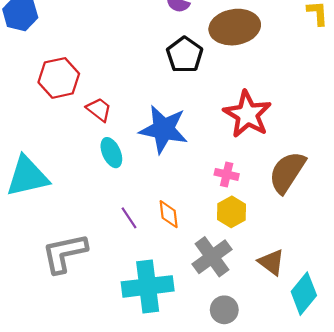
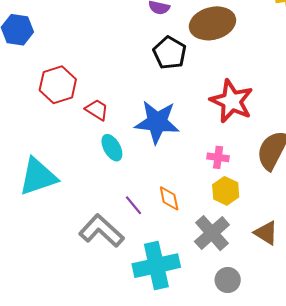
gray L-shape: (64, 253) -> (101, 231), moved, turned 60

